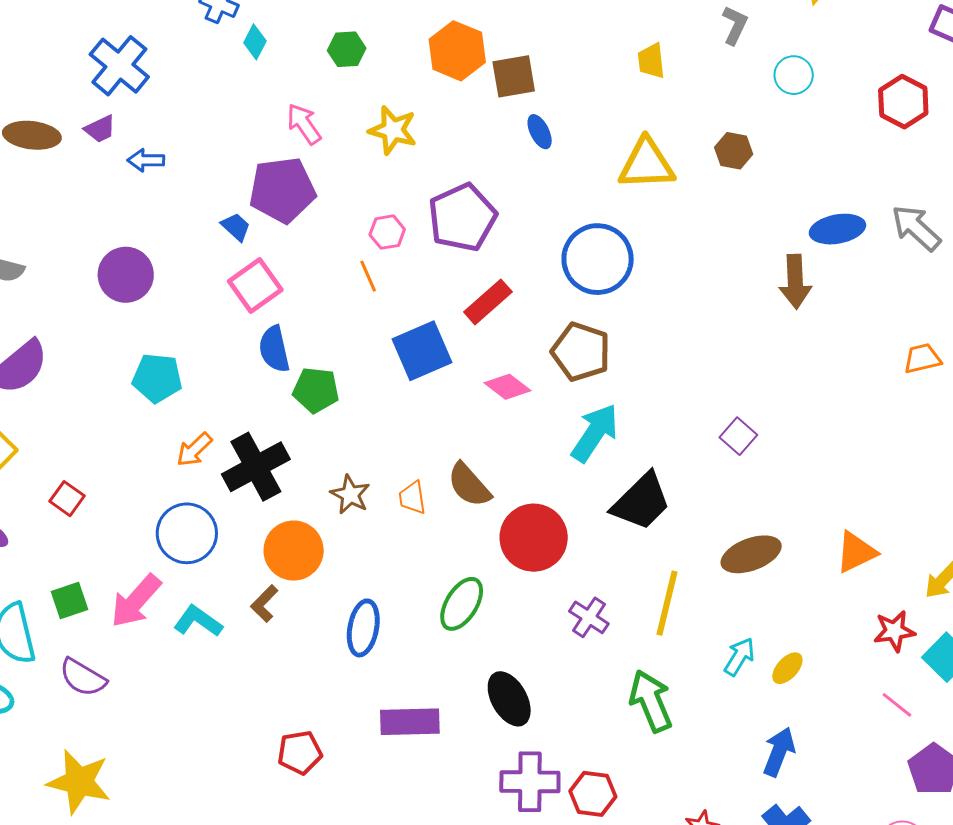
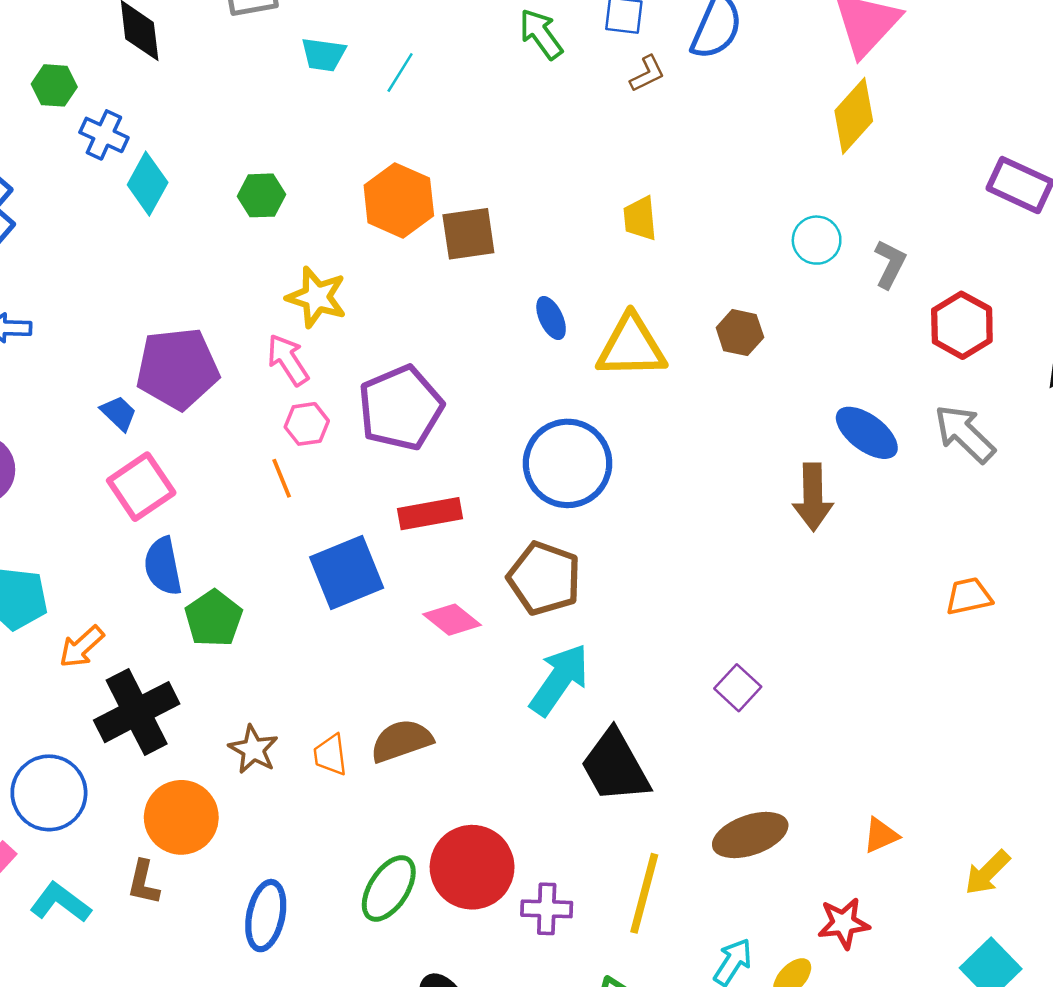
gray L-shape: (735, 25) -> (890, 264), moved
cyan diamond: (255, 42) -> (148, 184), size x1.4
red hexagon: (903, 102) -> (962, 325), moved
pink arrow: (304, 124) -> (288, 360), moved
blue ellipse: (540, 132) -> (551, 318), moved
blue ellipse: (837, 229) -> (867, 433), turned 46
red rectangle: (488, 302) -> (430, 514), turned 30
green pentagon: (316, 390) -> (214, 618), turned 30
orange arrow: (194, 450) -> (82, 647), moved
brown semicircle: (469, 485) -> (401, 741), turned 111
black trapezoid: (641, 502) -> (615, 766), turned 104
red circle: (534, 538) -> (472, 867), moved
orange triangle: (856, 552) -> (881, 835), size x0.7
brown L-shape: (264, 604) -> (143, 882), turned -33
purple cross: (589, 617) -> (547, 909), turned -33
red star: (894, 631) -> (844, 923), moved

